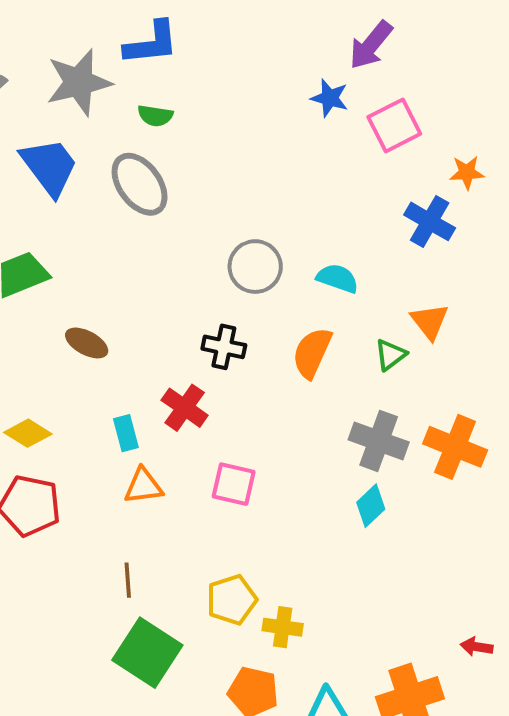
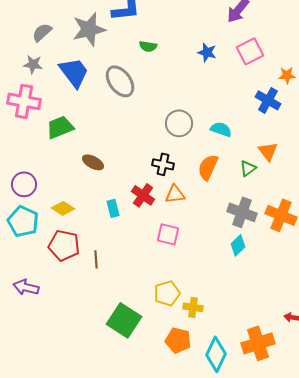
blue star: (330, 98) -> (207, 52), moved
green semicircle: (155, 116) -> (148, 46), moved
orange triangle: (143, 486) -> (175, 194), moved
brown line: (128, 580) -> (96, 259), moved

